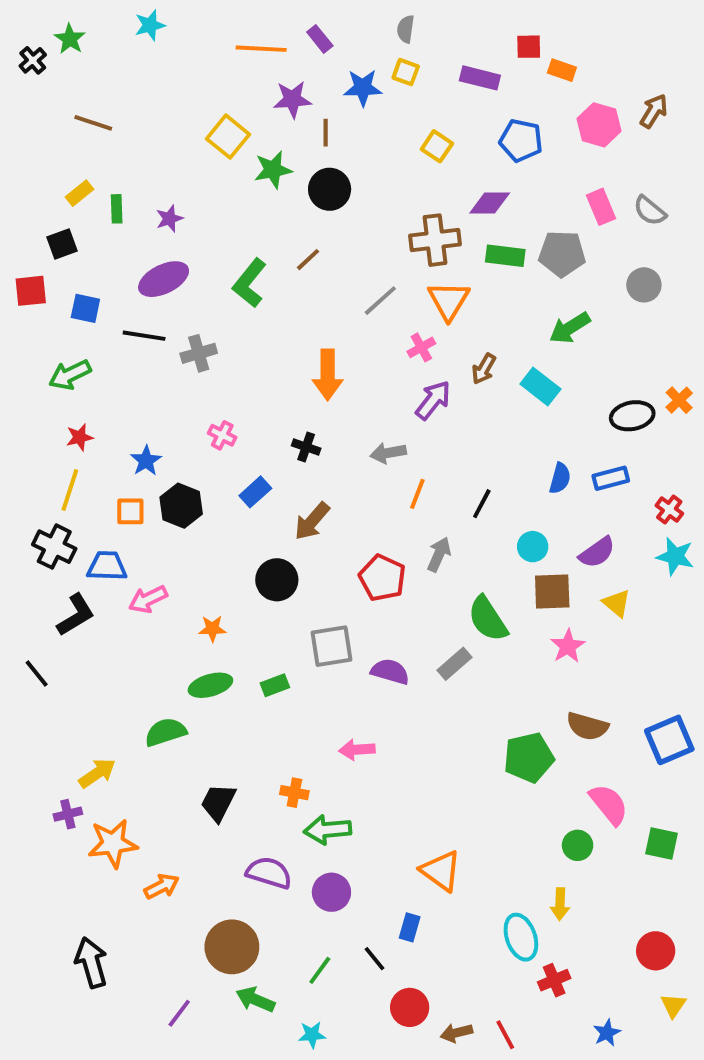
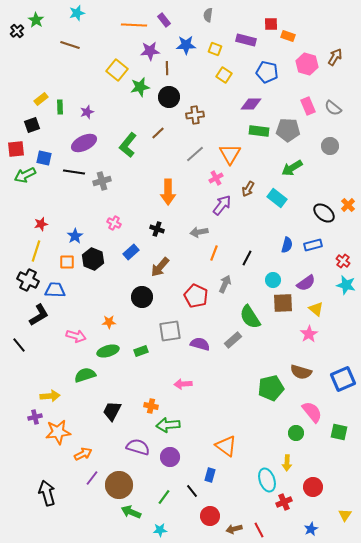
yellow square: (406, 72) -> (215, 49), moved
brown line: (93, 123) -> (70, 45), moved
brown cross: (435, 240) -> (195, 115), moved, size x0.7
green arrow: (70, 375) -> (25, 175), moved
black ellipse: (632, 416) -> (324, 213), turned 50
pink arrow: (148, 599) -> (76, 336), moved, turned -138
pink star: (568, 646) -> (309, 334), moved
yellow arrow: (97, 773) -> (50, 396), turned 30
red circle: (656, 951) -> (313, 487), moved
purple line: (179, 1013) -> (92, 478), moved

